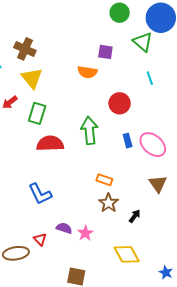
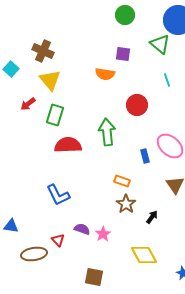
green circle: (120, 13) -> (125, 15), moved
blue rectangle: (128, 141) -> (145, 156), moved

